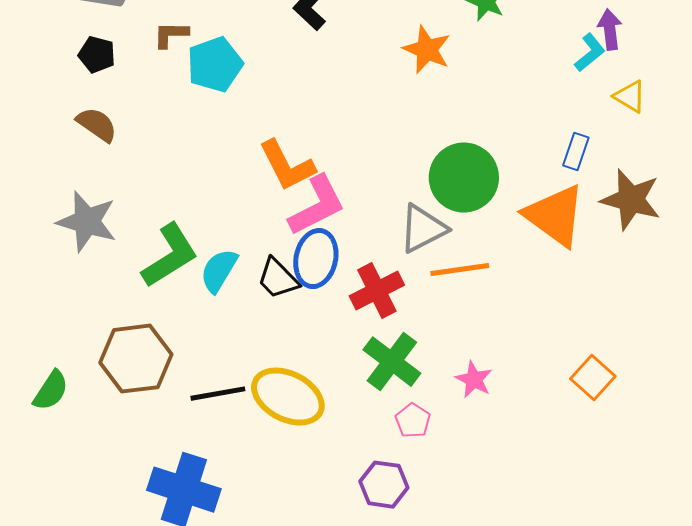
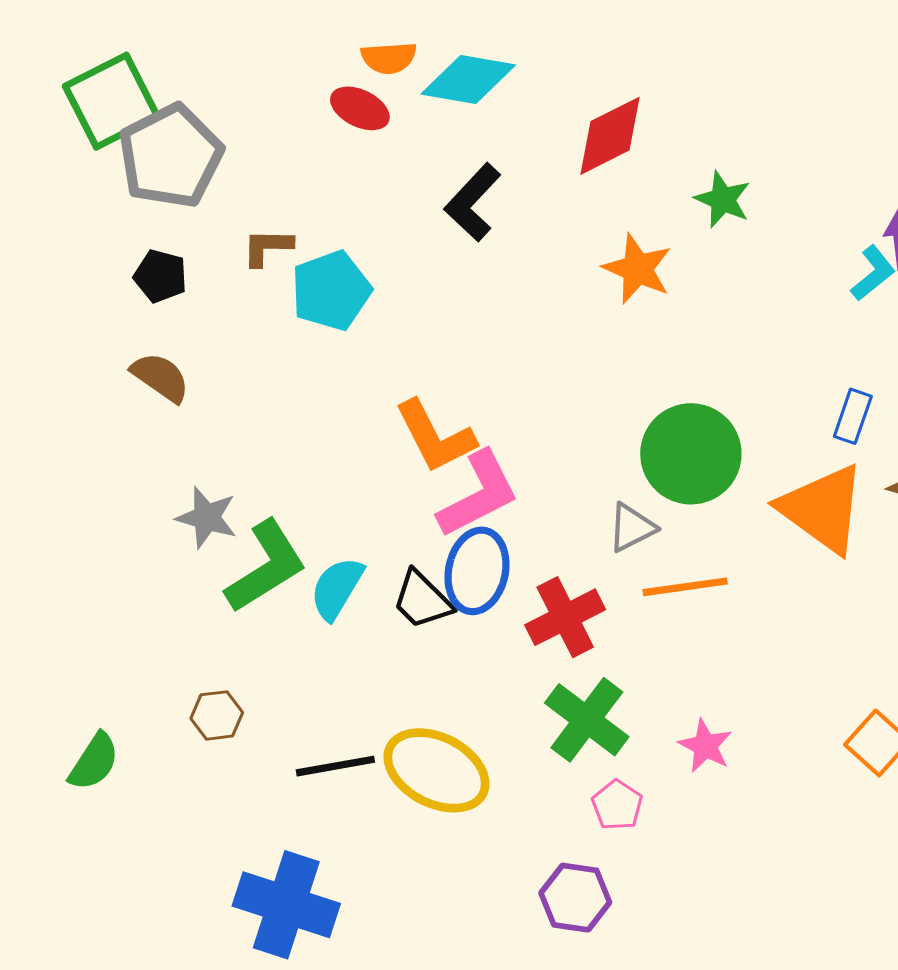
gray star: (87, 222) -> (207, 517), moved, size x0.7
gray triangle: (423, 229) -> (632, 528), size x0.7
brown hexagon: (136, 359) -> (217, 715), size x0.5

